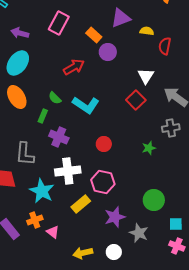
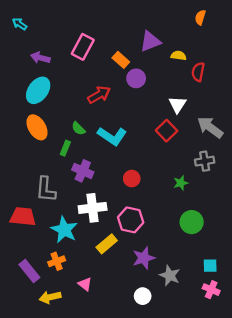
green circle: (154, 200) -> (192, 222), moved
pink triangle: (53, 232) -> (85, 284), moved
yellow arrow: (83, 253) -> (50, 297), moved

